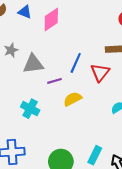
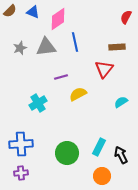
blue line: (76, 63) -> (75, 42), moved, turned -36
gray triangle: (33, 64) -> (46, 47), moved
cyan cross: (30, 109) -> (38, 103), turned 30

